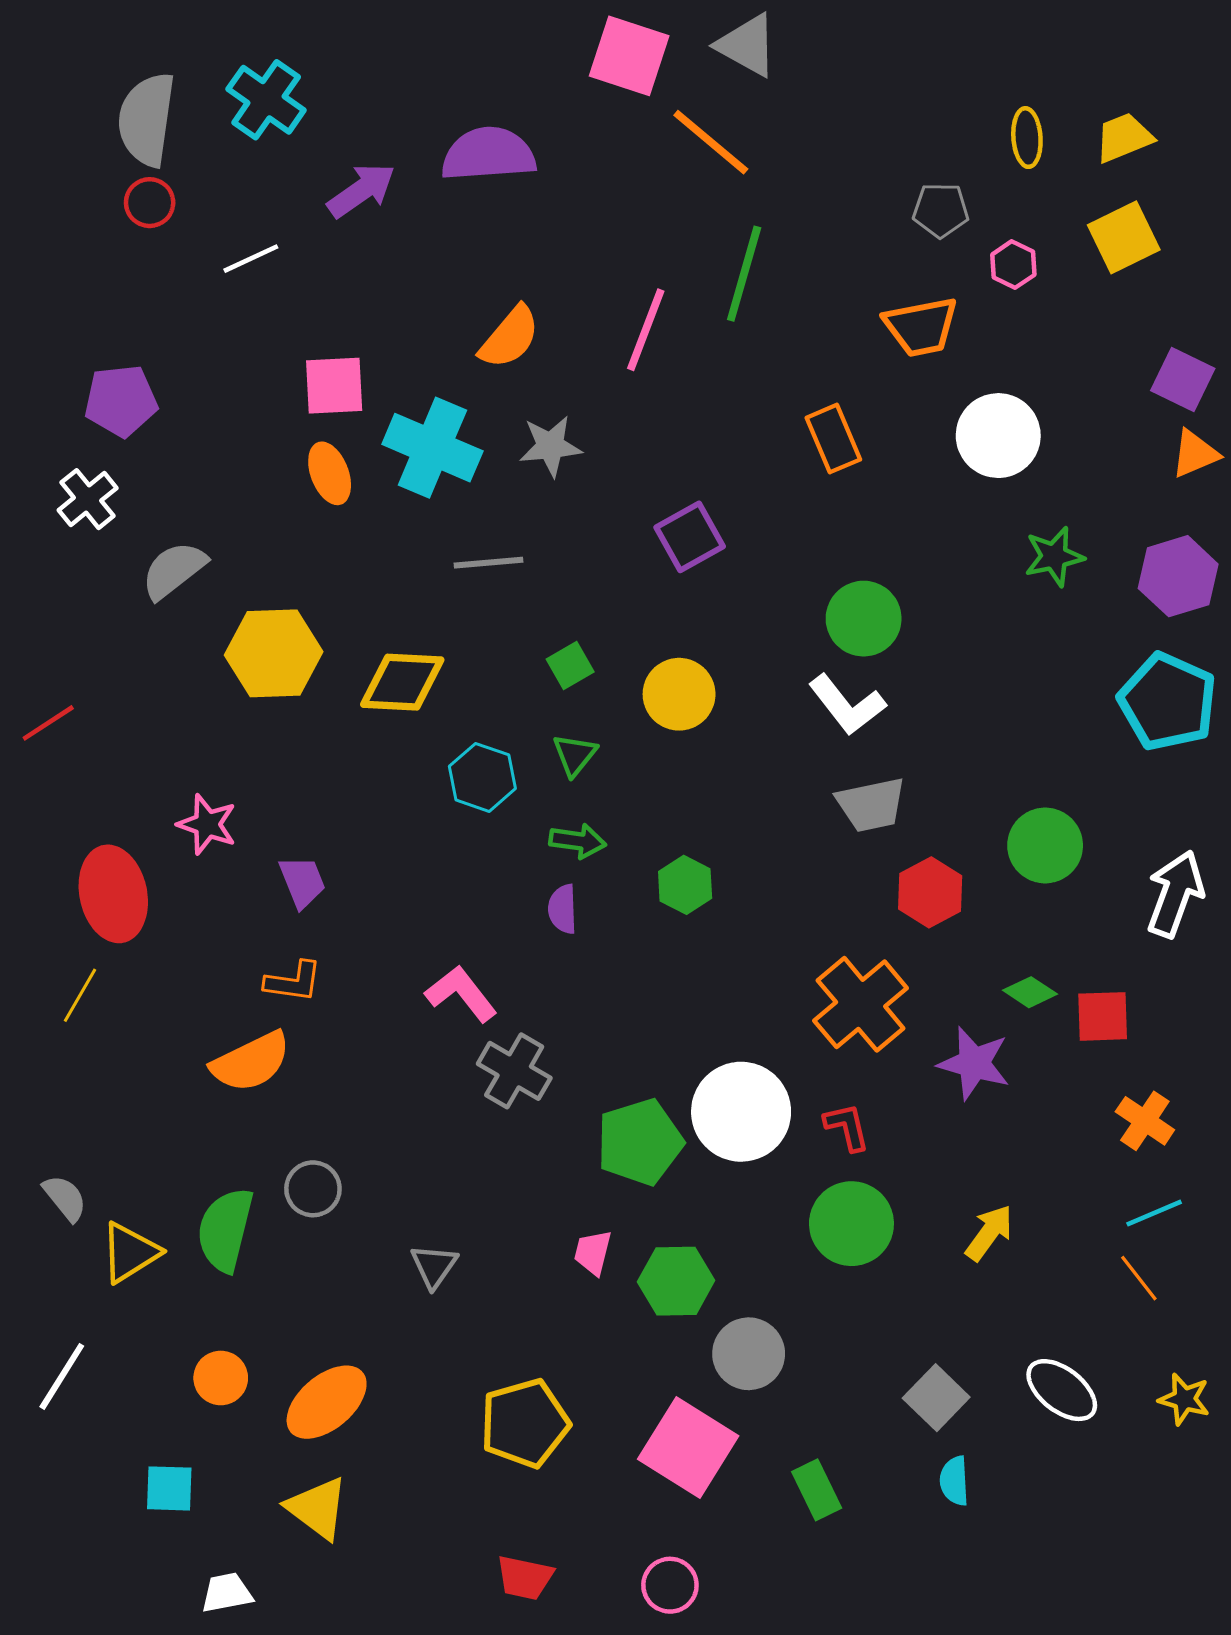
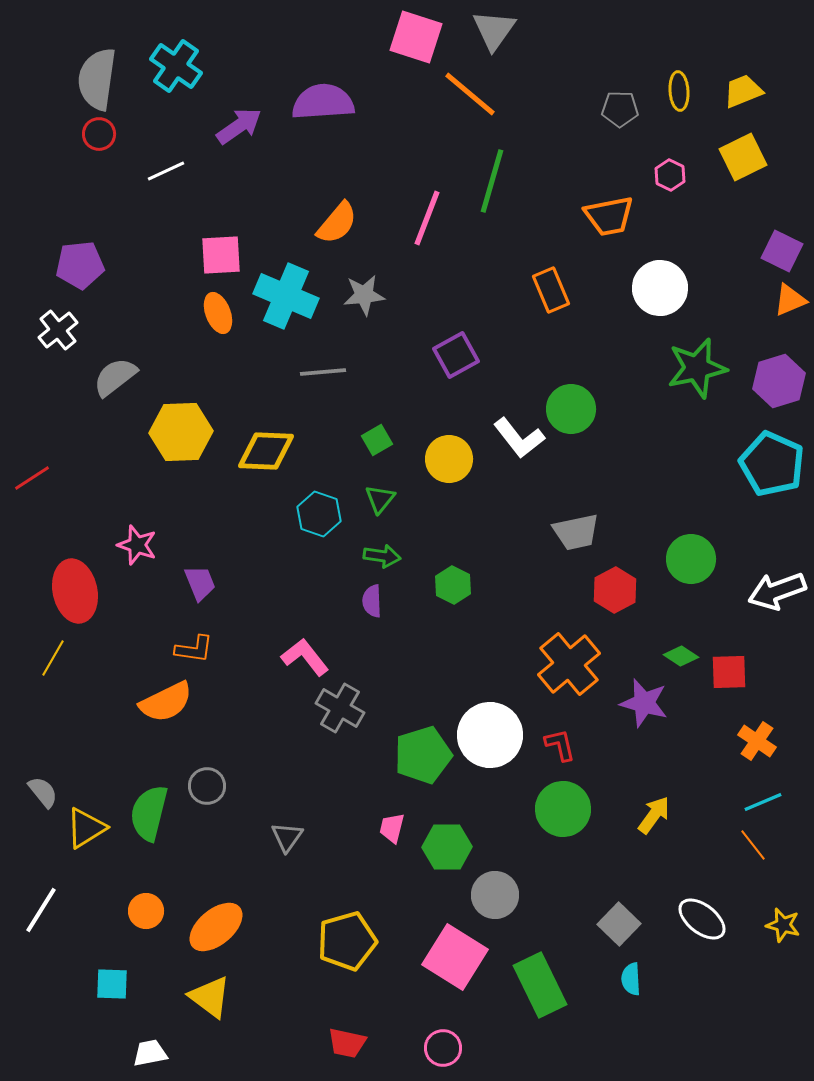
gray triangle: (747, 45) -> (494, 30), turned 36
gray pentagon: (941, 210) -> (620, 109), moved
green star: (1054, 557) -> (697, 368), size x1.5
white L-shape: (847, 705) -> (519, 438), moved
white arrow: (1175, 894) -> (777, 591), turned -130
green rectangle: (817, 1490) -> (540, 985), size x1.6

